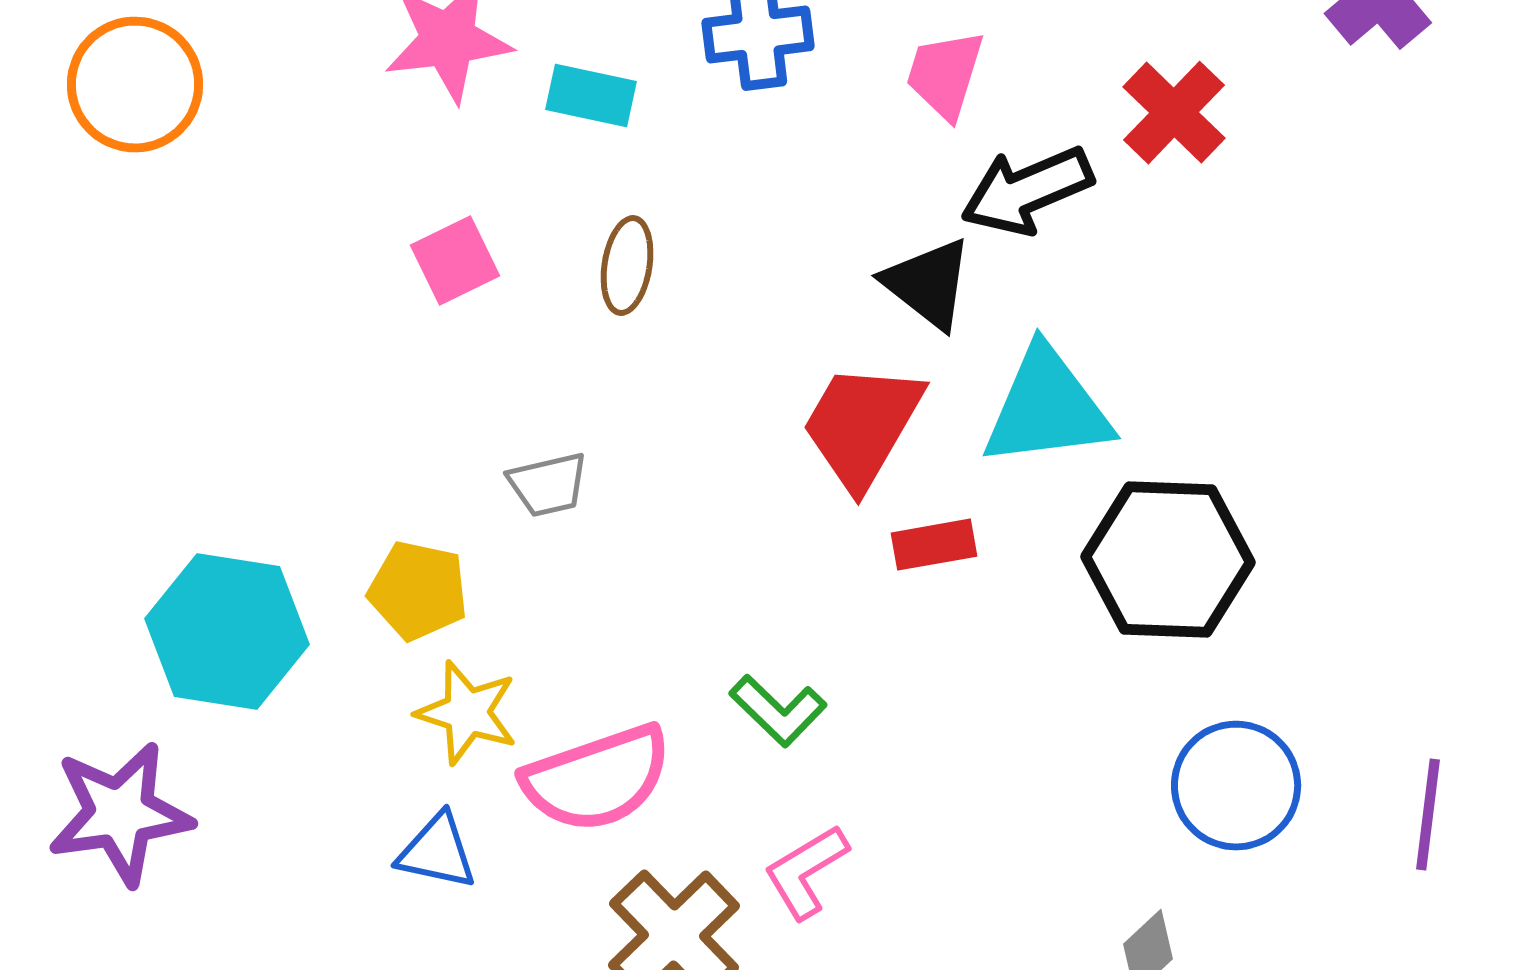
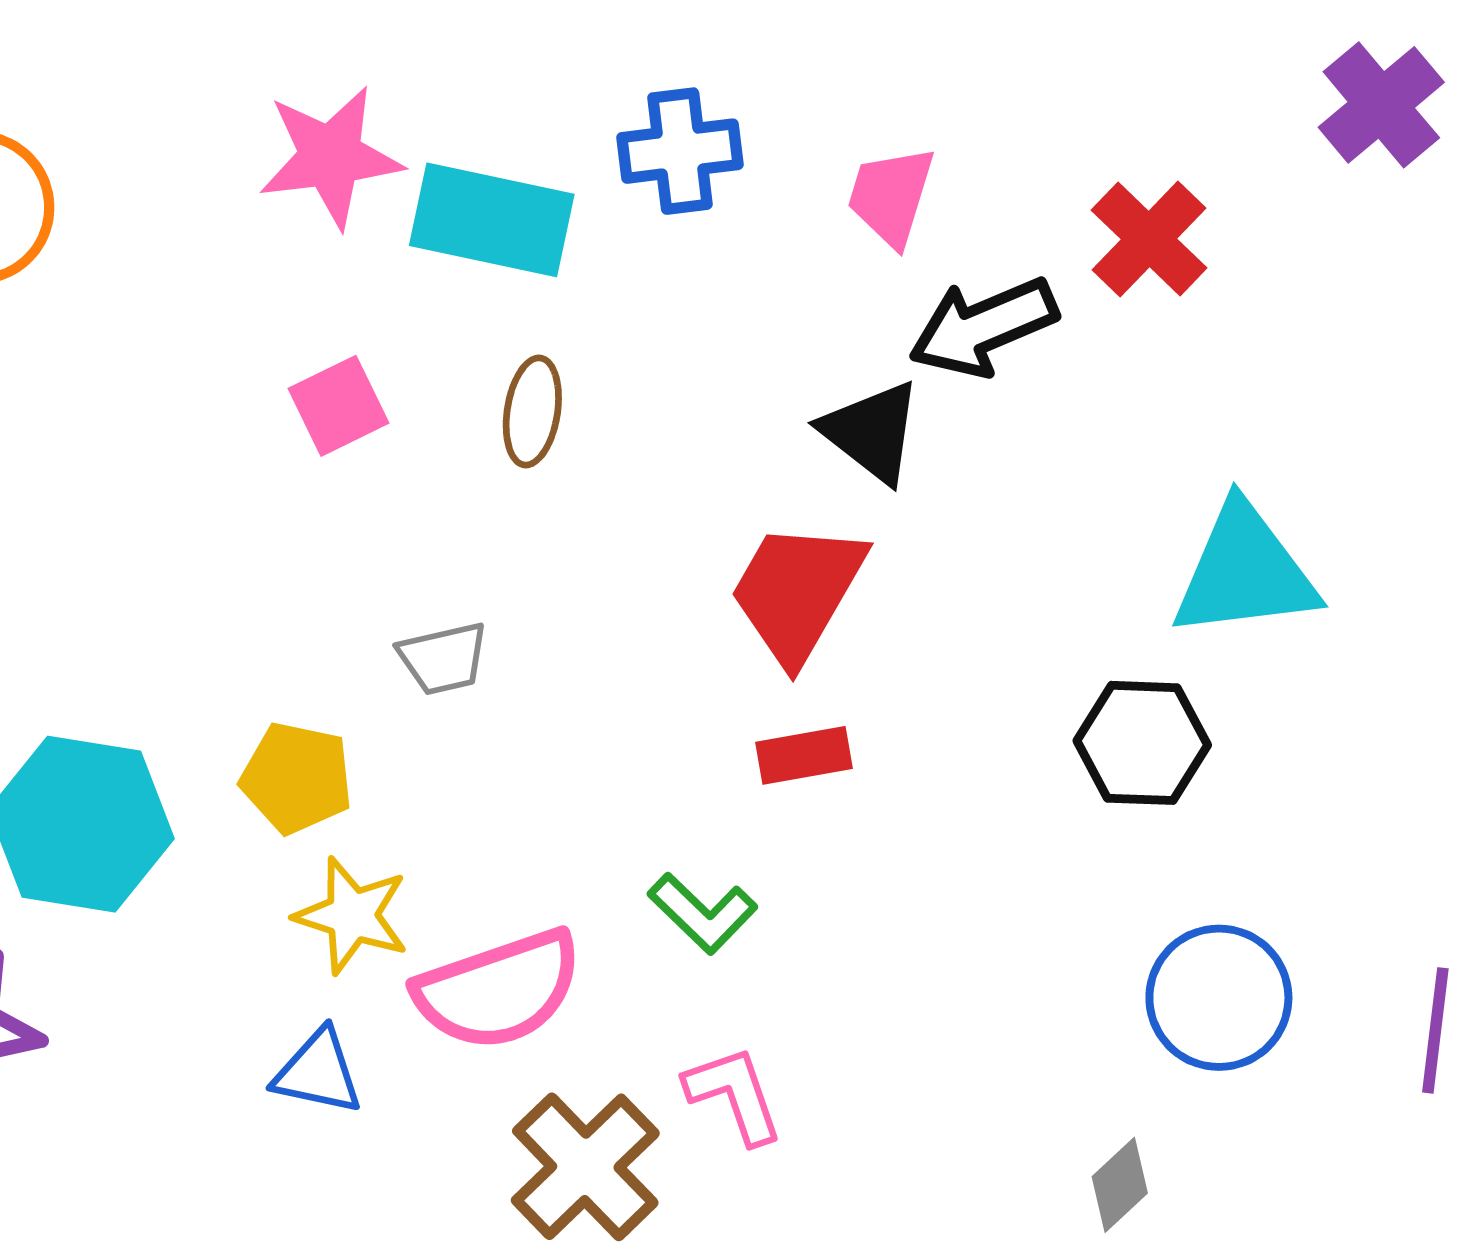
cyan rectangle: (591, 96) -> (492, 220), size x1.6
cyan triangle: (1047, 408) -> (1245, 572), moved
red rectangle: (934, 545) -> (804, 755), moved
black hexagon: (1168, 560) -> (1142, 743), size x0.7
pink L-shape: (806, 872) -> (734, 1095), turned 102

